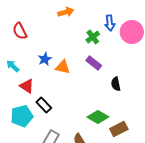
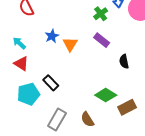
orange triangle: (63, 67) -> (70, 44), turned 49
red triangle: (27, 86) -> (21, 64), moved

